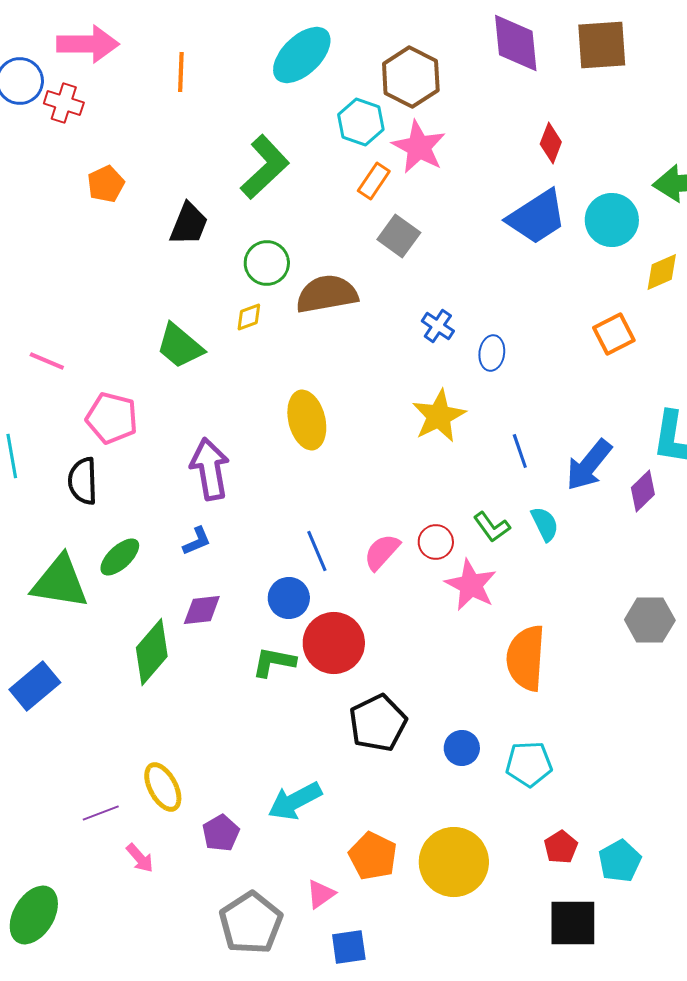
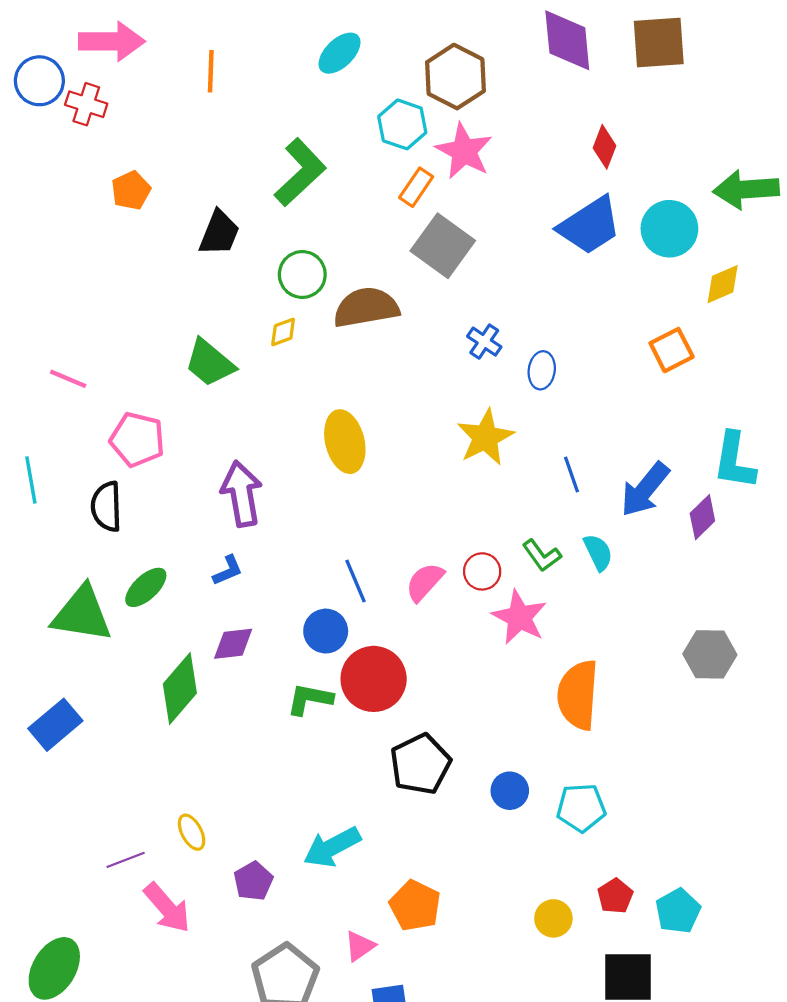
cyan ellipse: (302, 55) -> (340, 53), size x0.7
gray square: (399, 236) -> (443, 246), size x1.4
yellow ellipse: (163, 787) -> (192, 832), size x0.7
pink arrow: (140, 858) -> (167, 908), size x1.6
yellow circle: (454, 862) -> (553, 918), moved, size x0.5

